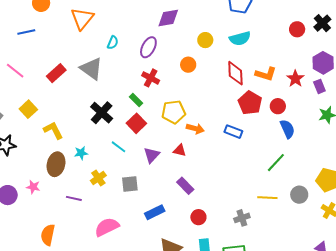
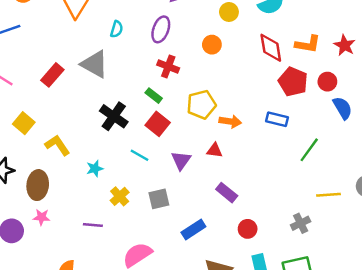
green line: (276, 163) -> (309, 150), moved
brown ellipse: (56, 164) -> (38, 185), moved

